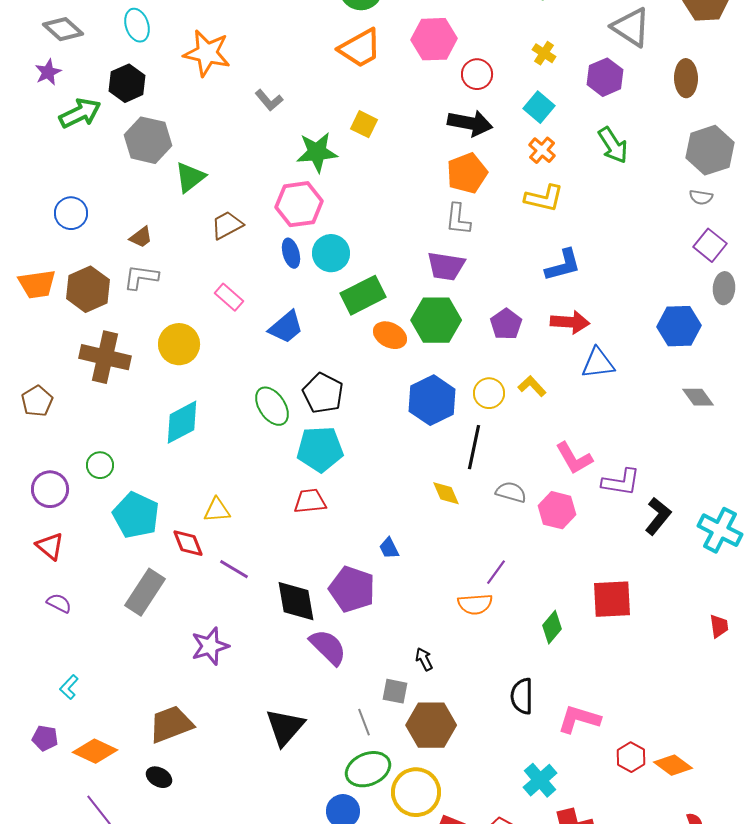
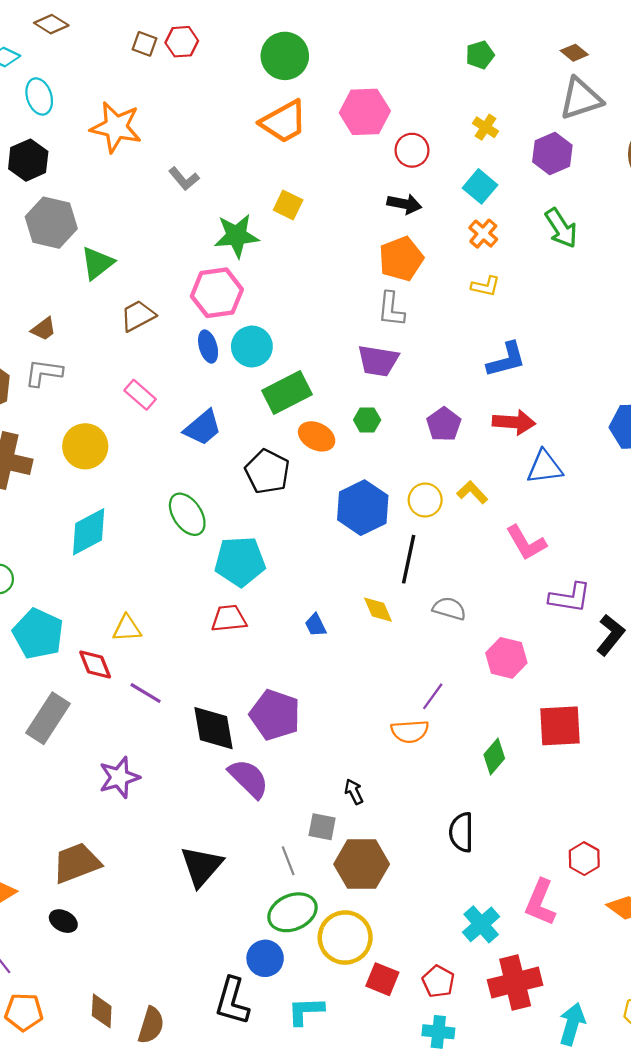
gray triangle: (631, 27) -> (581, 99), turned -51
black arrow: (470, 123) -> (404, 204), size x0.7
yellow L-shape: (544, 198) -> (485, 286), size x0.7
green hexagon: (436, 320) -> (367, 420), size x0.5
black pentagon: (323, 393) -> (267, 471), moved
pink L-shape: (574, 458) -> (526, 543), moved
pink hexagon: (557, 510) -> (506, 658), moved
blue trapezoid: (389, 548) -> (316, 625), moved
pink L-shape: (579, 719) -> (540, 902), moved, turned -84
red hexagon: (631, 757) -> (584, 859), moved

